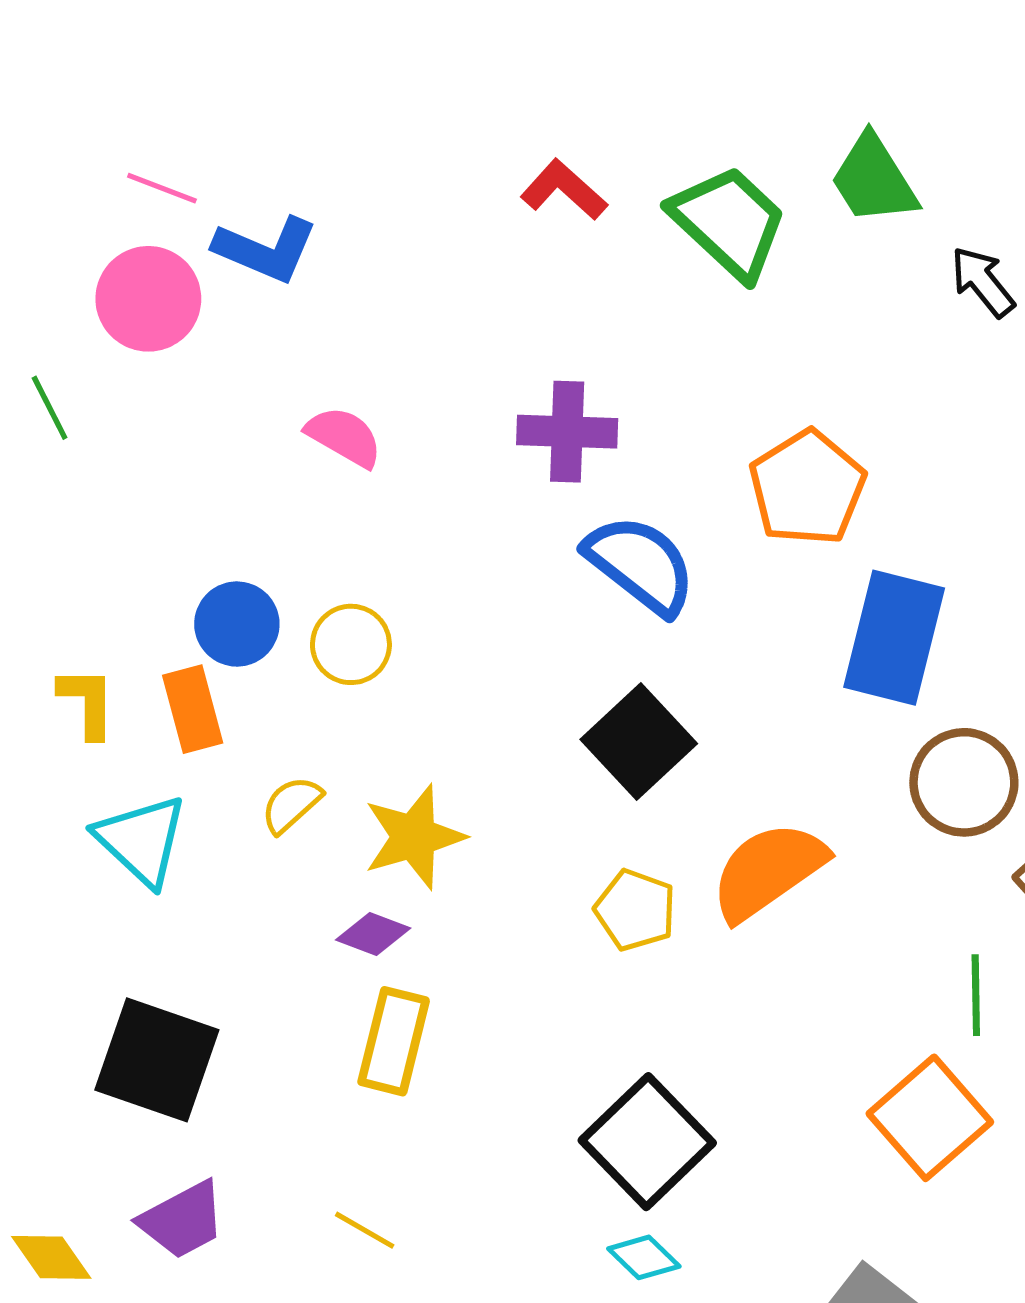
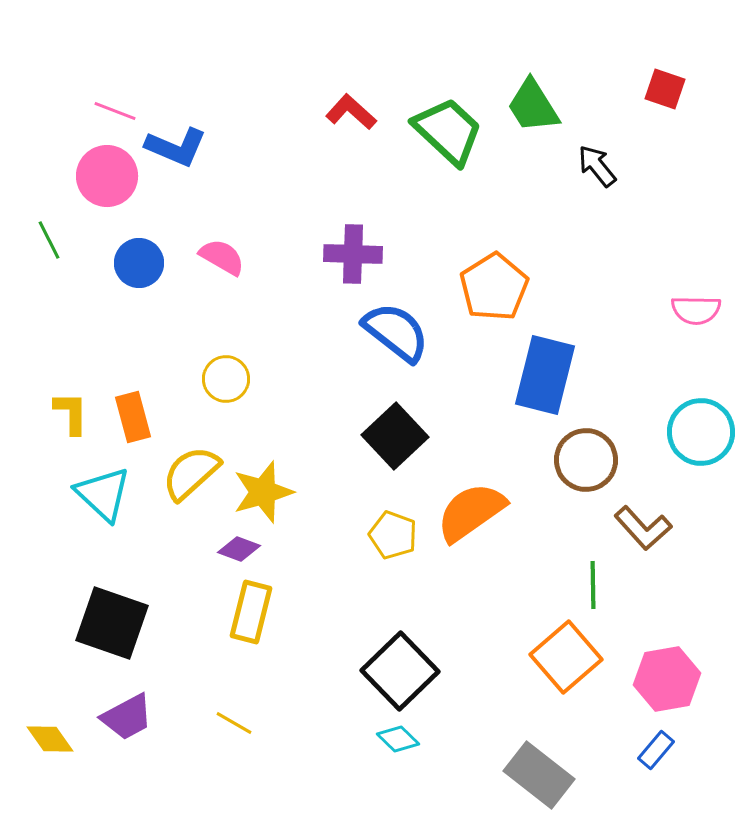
blue circle: (237, 624) -> (139, 263), moved
yellow semicircle: (291, 804) -> (191, 473), size x1.6

